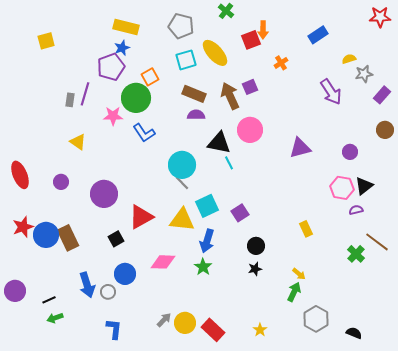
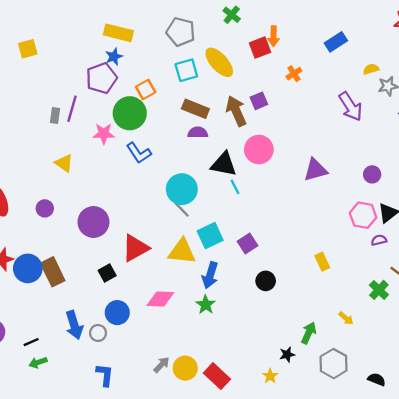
black star: (255, 269) -> (287, 355), moved
yellow arrow: (299, 274) -> (346, 318), moved

